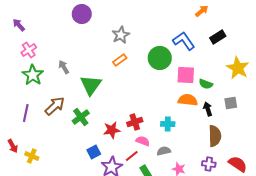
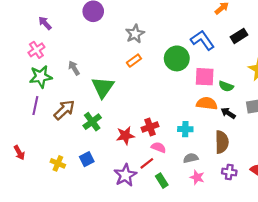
purple arrow: (19, 25) -> (45, 23), moved
green star: (33, 75) -> (41, 77), turned 30
black arrow: (208, 109) -> (228, 113), turned -40
purple line: (26, 113) -> (35, 106), moved
brown semicircle: (215, 136) -> (222, 142), moved
gray semicircle: (164, 151) -> (191, 158), moved
blue square: (94, 152) -> (87, 159), moved
yellow cross: (32, 156) -> (58, 163), moved

